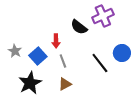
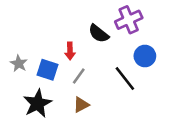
blue circle: (122, 53) -> (145, 56), moved
blue square: (38, 56) -> (47, 70), turned -30
gray line: (63, 61) -> (79, 76), turned 56

